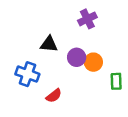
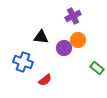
orange circle: (93, 62) -> (78, 40), moved
green rectangle: (116, 81) -> (97, 68), turned -48

